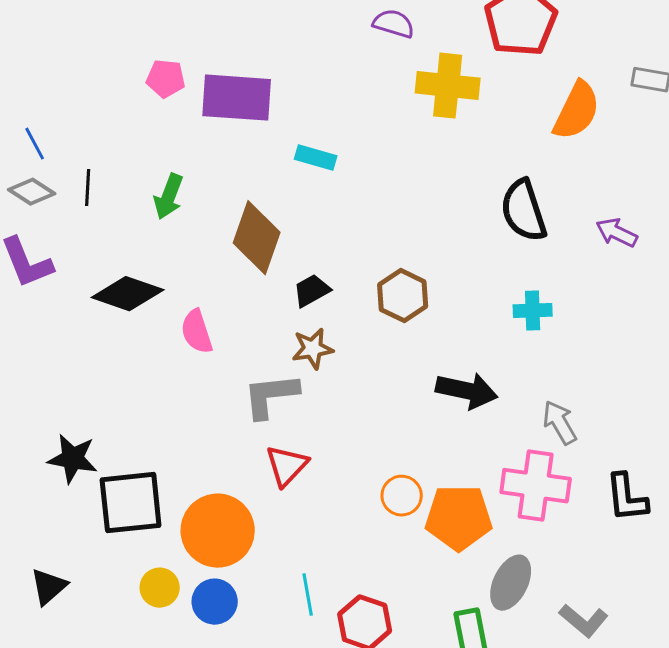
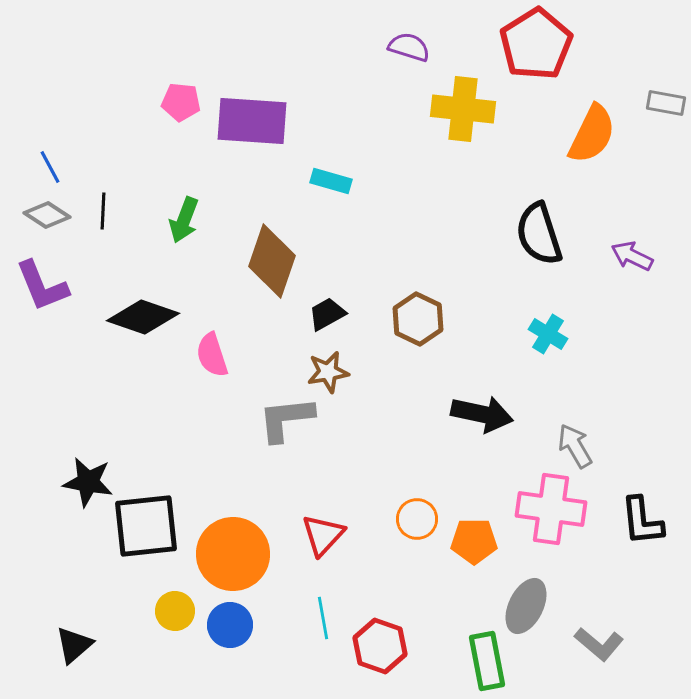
cyan cross: (533, 311) -> (548, 334), turned 33
red triangle: (287, 466) -> (323, 535), moved
orange pentagon: (459, 518) -> (474, 541), size x0.7
black triangle: (49, 587) -> (74, 645), moved

